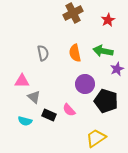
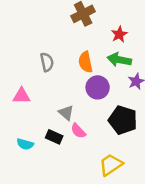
red star: (108, 20) -> (119, 34), moved
purple circle: (85, 84) -> (98, 87), moved
gray triangle: (34, 97) -> (66, 113), moved

